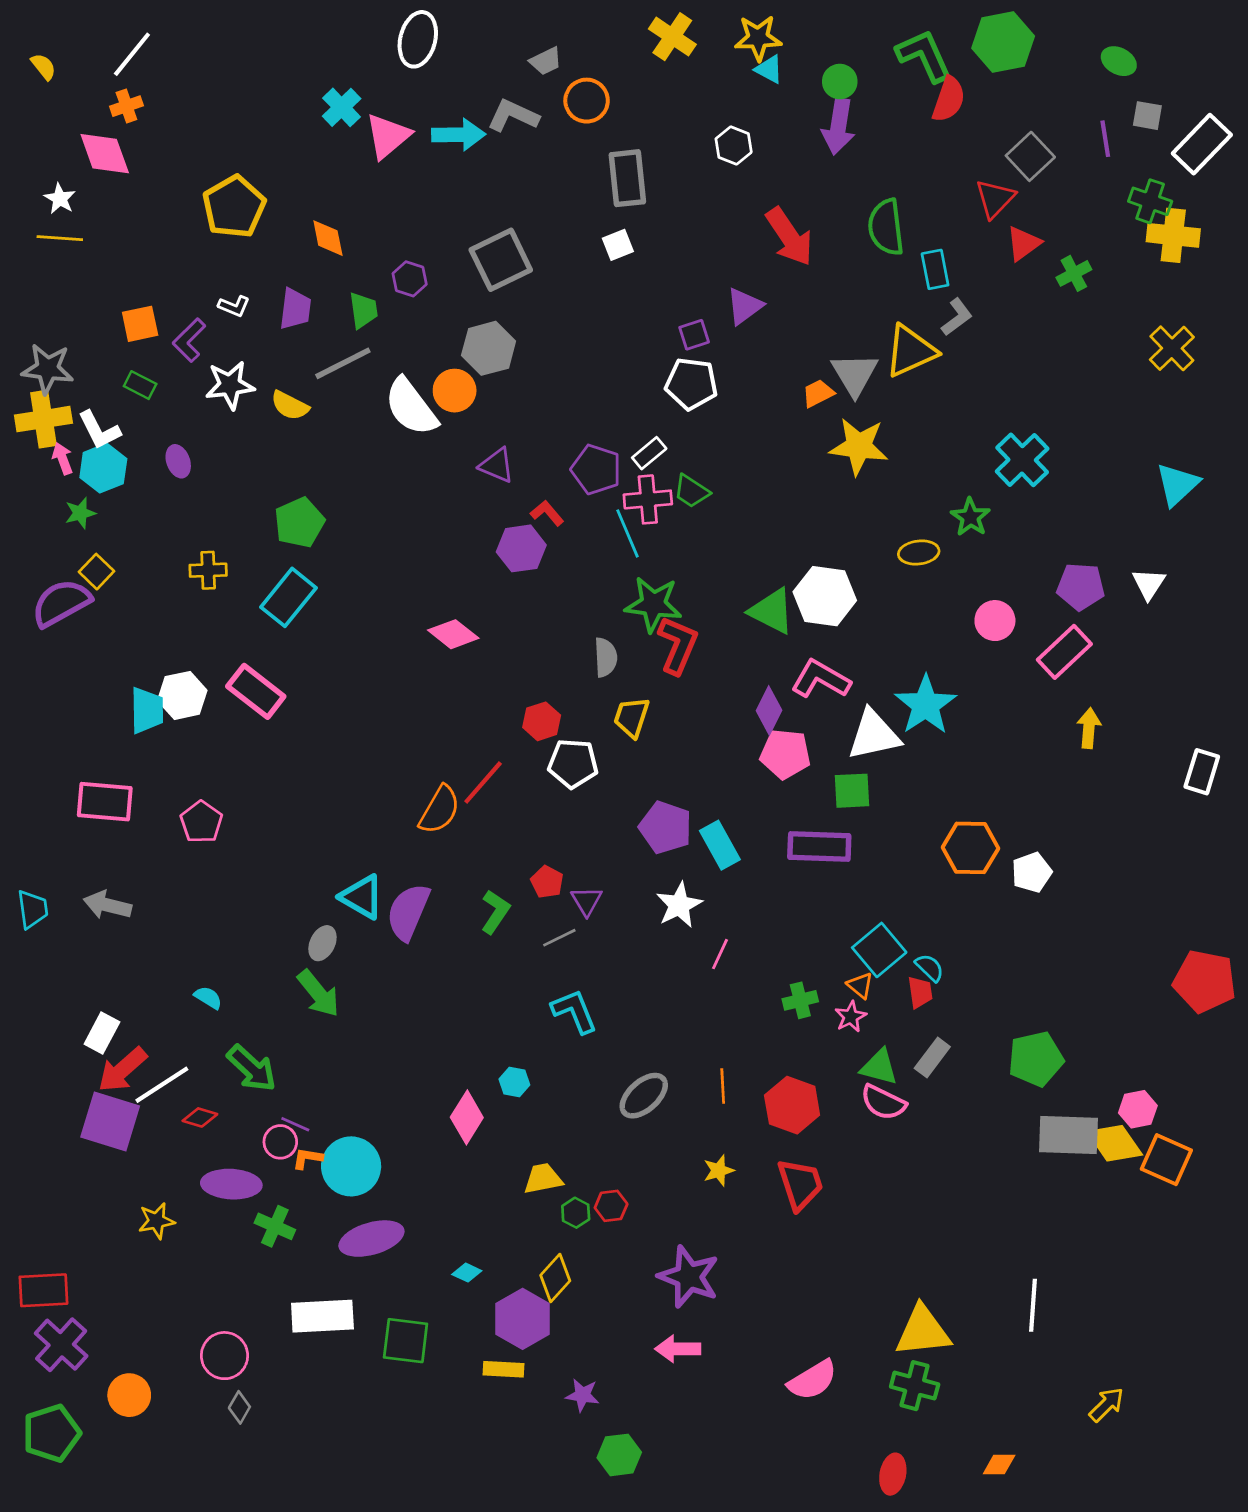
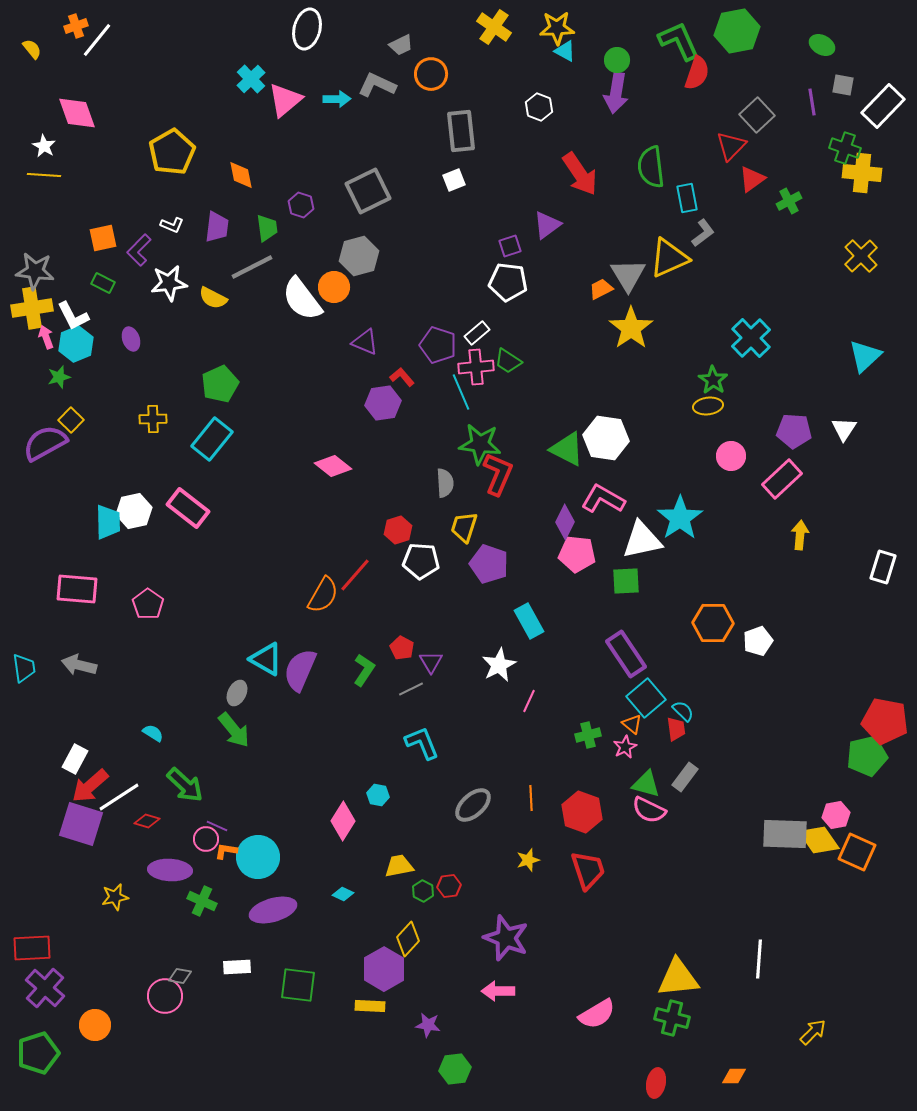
orange cross: (126, 106) -> (76, 26), moved
cyan arrow: (459, 135) -> (337, 99), size x0.7
yellow star: (859, 446) -> (631, 328), turned 30
yellow ellipse: (919, 553) -> (708, 406), moved
purple pentagon: (666, 827) -> (489, 564), moved
purple rectangle: (819, 847) -> (626, 654), moved, turned 54
green pentagon: (1036, 1059) -> (867, 756), moved
cyan diamond: (467, 1273) -> (343, 894), moved
white rectangle: (322, 1316) -> (237, 967), size x0.6
gray diamond: (239, 1407) -> (180, 976), moved, turned 70

